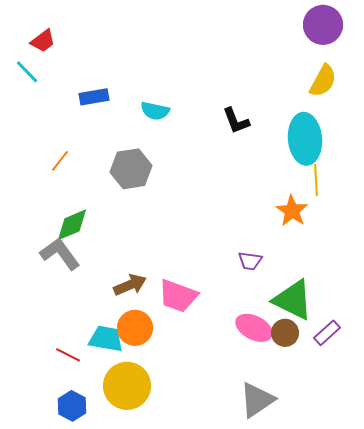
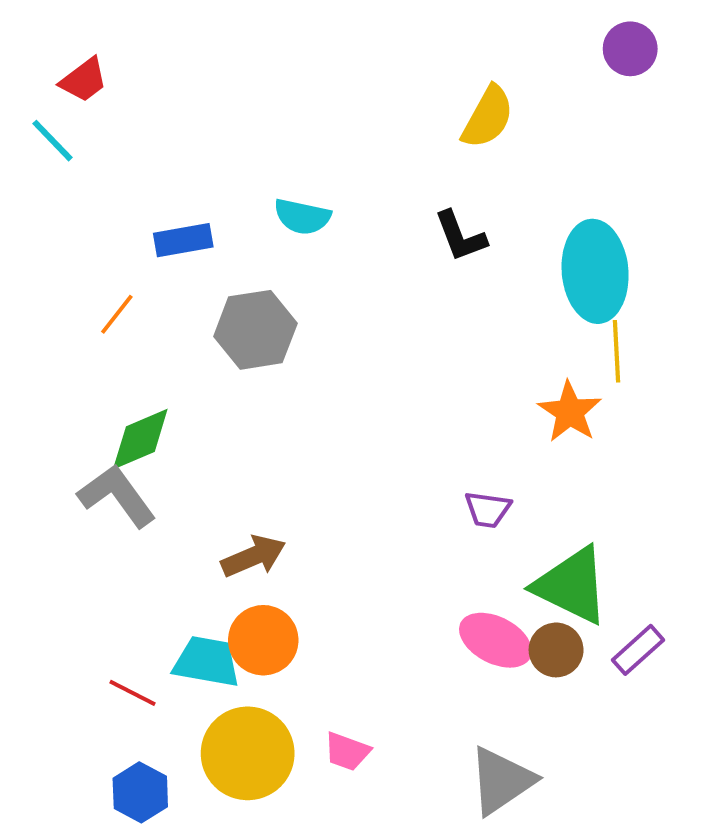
purple circle: (323, 25) -> (630, 49), size x0.7
yellow semicircle: (323, 81) -> (488, 117), moved
blue rectangle: (94, 97) -> (183, 240), moved
pink trapezoid: (178, 296) -> (347, 751), moved, size x0.6

